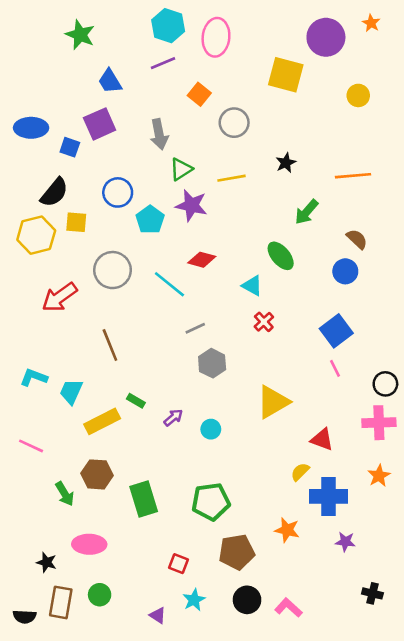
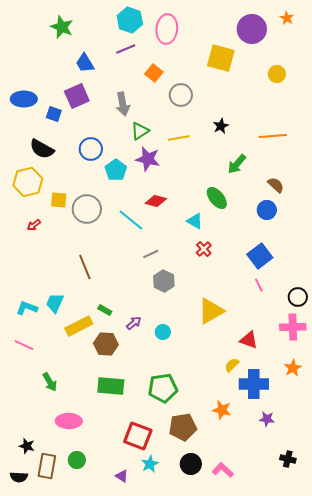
black semicircle: (54, 192) -> (42, 149), turned 80
yellow square: (76, 222) -> (59, 200), moved
red arrow: (59, 297) -> (34, 225), moved, size x0.5
cyan L-shape: (34, 377) -> (27, 308), moved
brown hexagon: (97, 474) -> (106, 344), moved
green rectangle: (144, 499) -> (111, 386), turned -68
black star: (47, 562) -> (27, 446), moved
red square: (178, 564) -> (138, 436), size x1.8

